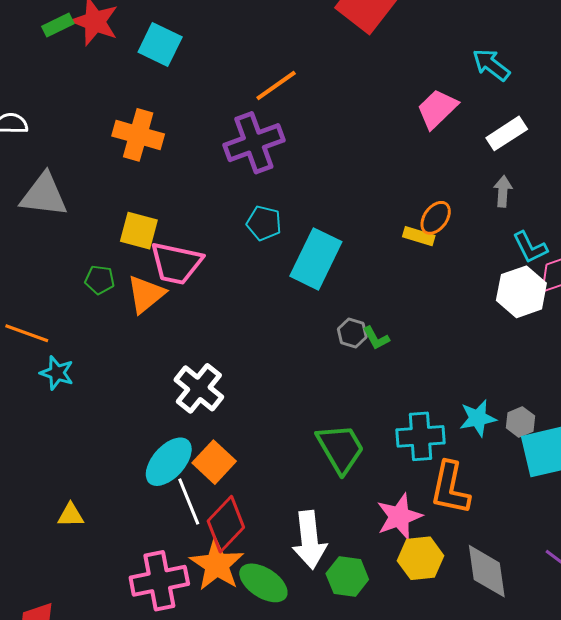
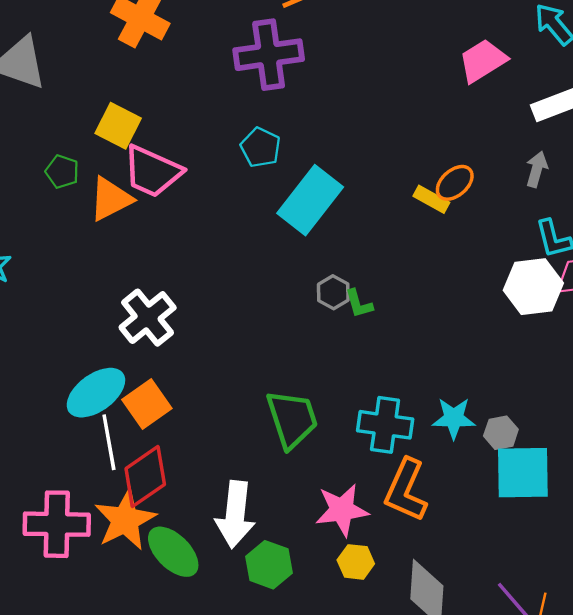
yellow hexagon: (421, 558) -> (356, 562), size x0.7

